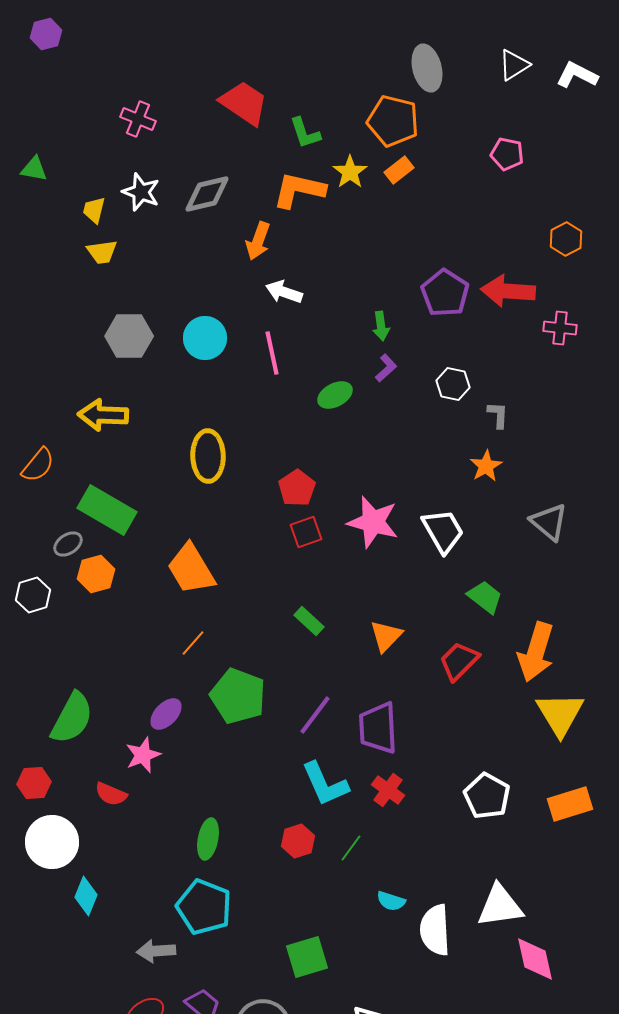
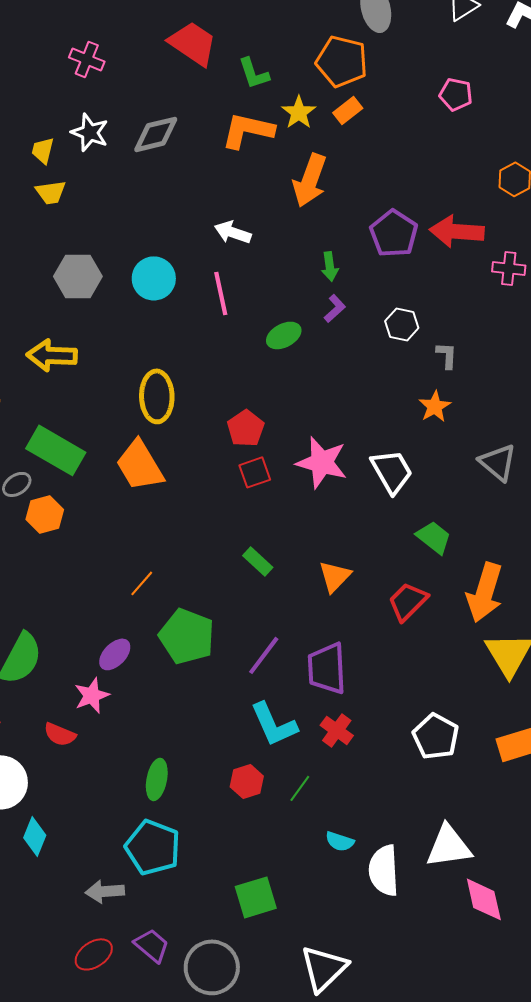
orange arrow: (258, 241) -> (310, 180), moved, size x1.4
orange trapezoid: (191, 569) -> (140, 465), moved

